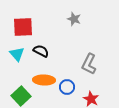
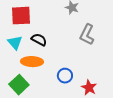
gray L-shape: (89, 64) -> (87, 35), moved
orange ellipse: (44, 80) -> (32, 62), moved

